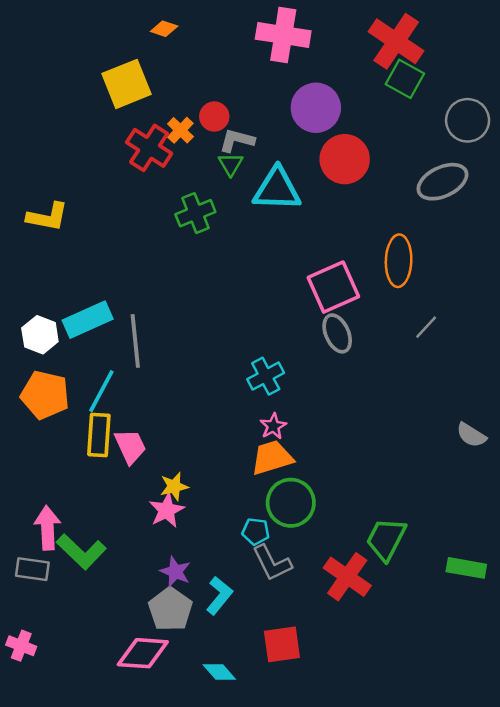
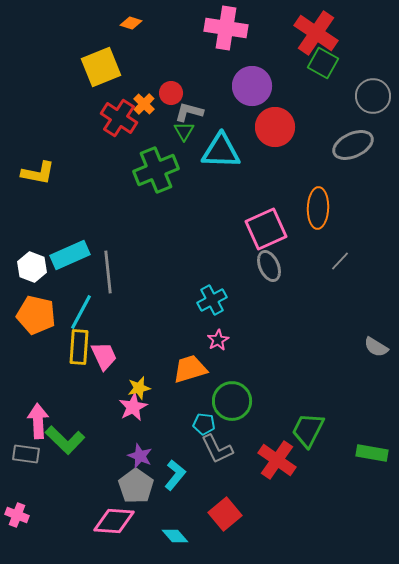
green cross: (195, 213) -> (156, 170), size x1.4
orange trapezoid: (272, 458) -> (190, 369), moved
red square: (282, 644) -> (225, 514), turned -32

